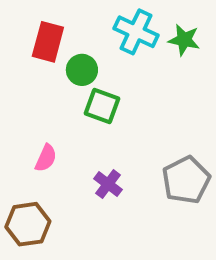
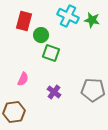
gray pentagon: (186, 180) -> (93, 90), turned 30

